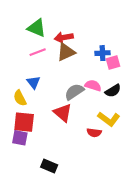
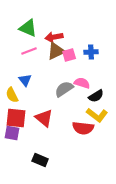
pink square: (113, 62) -> (69, 55), moved
black semicircle: (113, 91) -> (96, 96), moved
red triangle: (63, 113) -> (44, 118), moved
red semicircle: (94, 133) -> (83, 128), size x1.5

